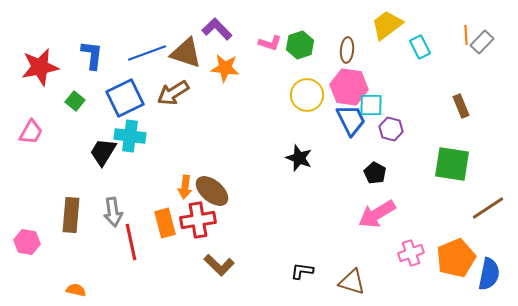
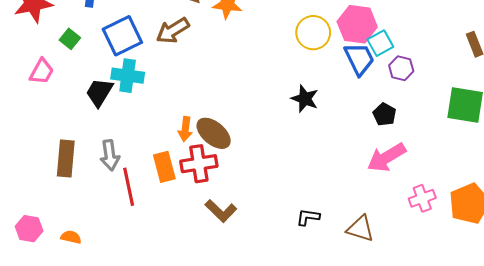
cyan square: (371, 105) -> (380, 43), turned -30
pink trapezoid: (31, 132) -> (42, 71), moved
pink hexagon: (27, 242) -> (29, 229), moved

